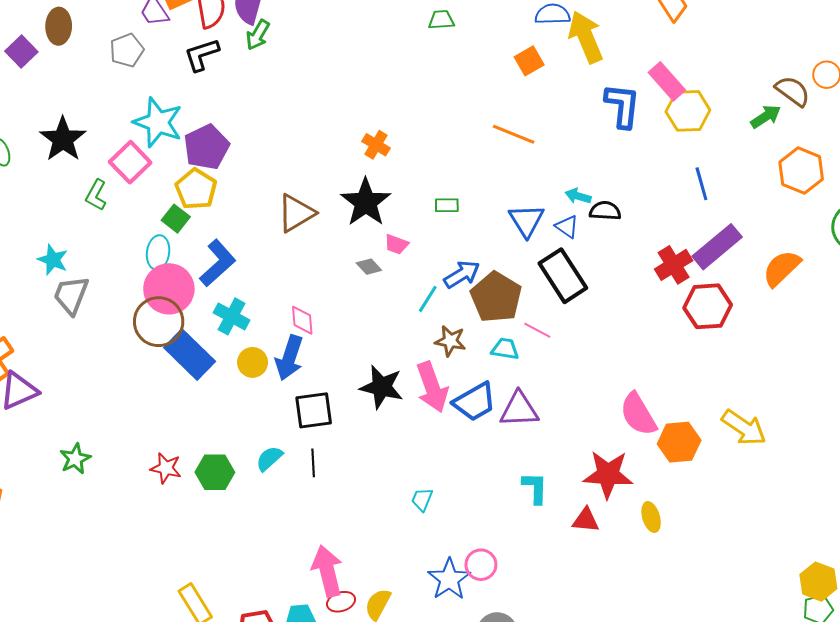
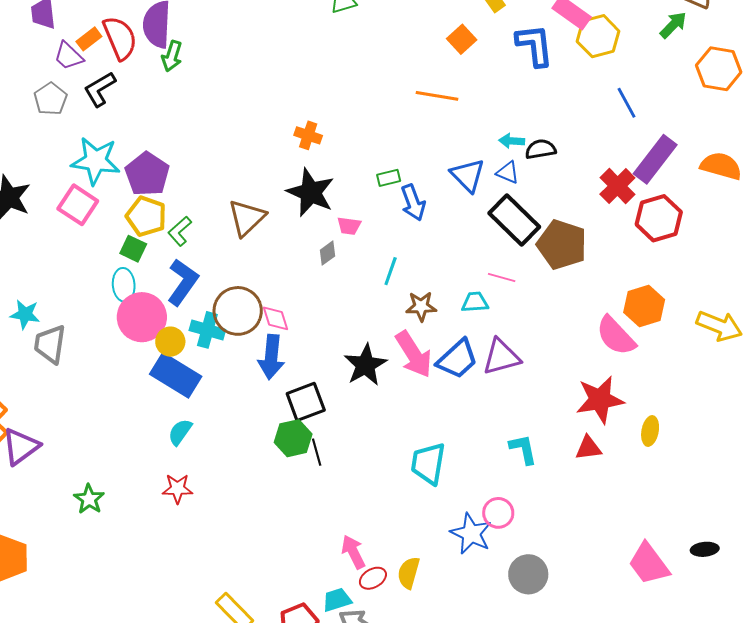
black L-shape: (202, 55) -> (100, 89), moved
orange square: (529, 61) -> (462, 39), moved
green L-shape: (96, 195) -> (180, 231), moved, turned 32
gray diamond: (369, 267) -> (328, 253), turned -70
orange semicircle: (782, 268) -> (721, 166), turned 72
blue arrow: (462, 274) -> (413, 203), moved, turned 114
brown pentagon: (496, 297) -> (562, 245), moved
brown circle: (159, 322) -> (238, 311), moved
yellow circle: (253, 362) -> (170, 342), moved
black star: (382, 387) -> (365, 365), turned -30
orange hexagon: (679, 442) -> (644, 306), moved
cyan semicircle: (269, 458) -> (180, 432), moved
green hexagon: (215, 472) -> (293, 438), moved
cyan L-shape: (535, 488) -> (523, 449), moved
cyan trapezoid: (422, 499) -> (428, 463), size x1.8
yellow ellipse: (651, 517) -> (650, 431), turned 40
pink arrow: (327, 571) -> (353, 552), size x0.7

